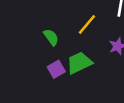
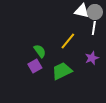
purple square: (56, 69) -> (35, 66), moved

